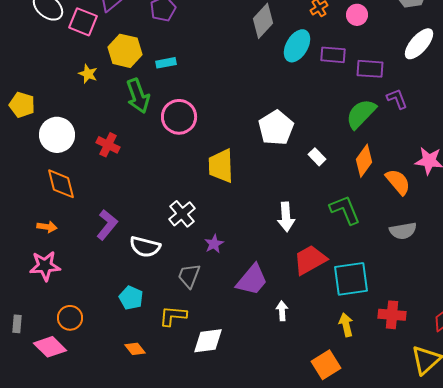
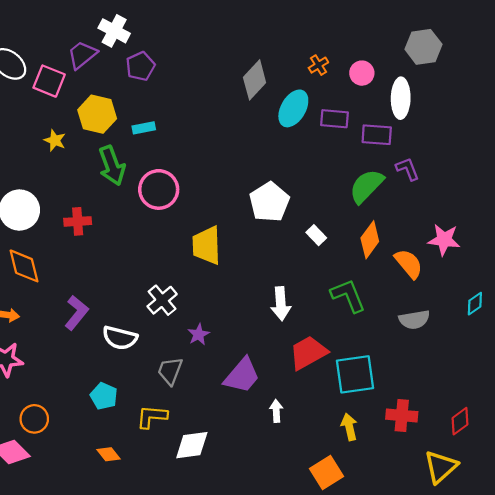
white ellipse: (419, 44) -> (401, 98), moved, turned -40
red cross: (108, 145) -> (78, 221), turned -30

